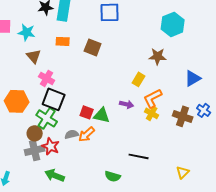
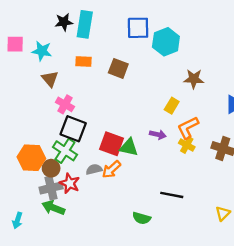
cyan hexagon: (173, 24) -> (166, 42), moved
orange hexagon: (17, 101) -> (31, 158), moved
red square: (87, 112) -> (111, 144), size x1.5
green arrow: (55, 175) -> (53, 208), moved

